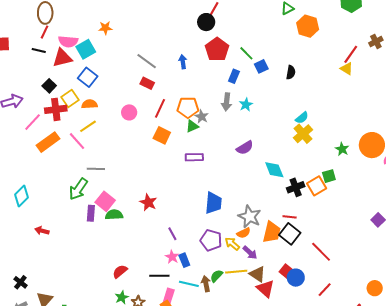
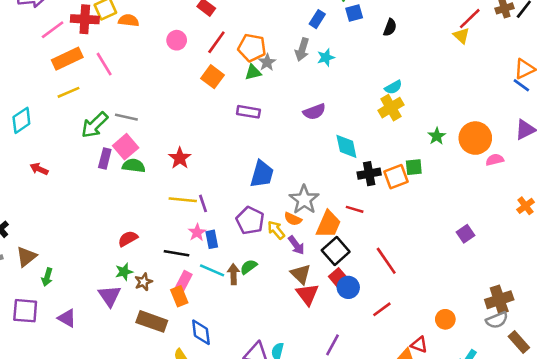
yellow line: (88, 126) -> (69, 92), moved
gray line: (96, 169) -> (126, 117), moved
orange semicircle: (244, 233) -> (293, 219), turned 40
black square: (290, 234) -> (336, 251), moved
yellow line: (236, 272) -> (183, 200), moved

